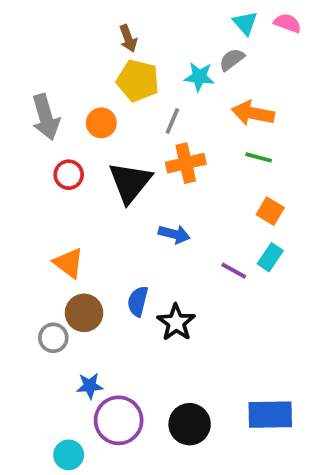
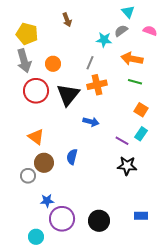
pink semicircle: (287, 23) -> (150, 31), moved
yellow pentagon: (138, 81) -> (27, 34), moved
red circle: (69, 175) -> (36, 91), size x1.6
black star: (176, 322) -> (127, 166), moved, turned -30
blue rectangle: (270, 415) -> (141, 216), size x0.6

